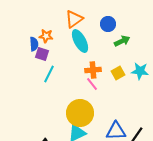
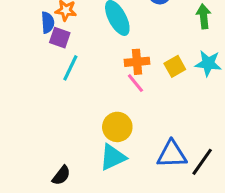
green arrow: (122, 41) -> (204, 16), moved, turned -70
yellow circle: (80, 113) -> (117, 127), size x0.7

